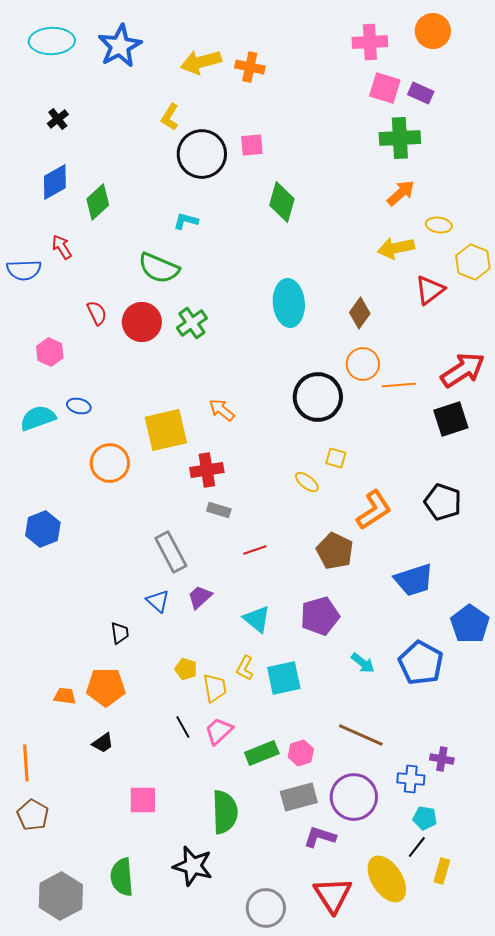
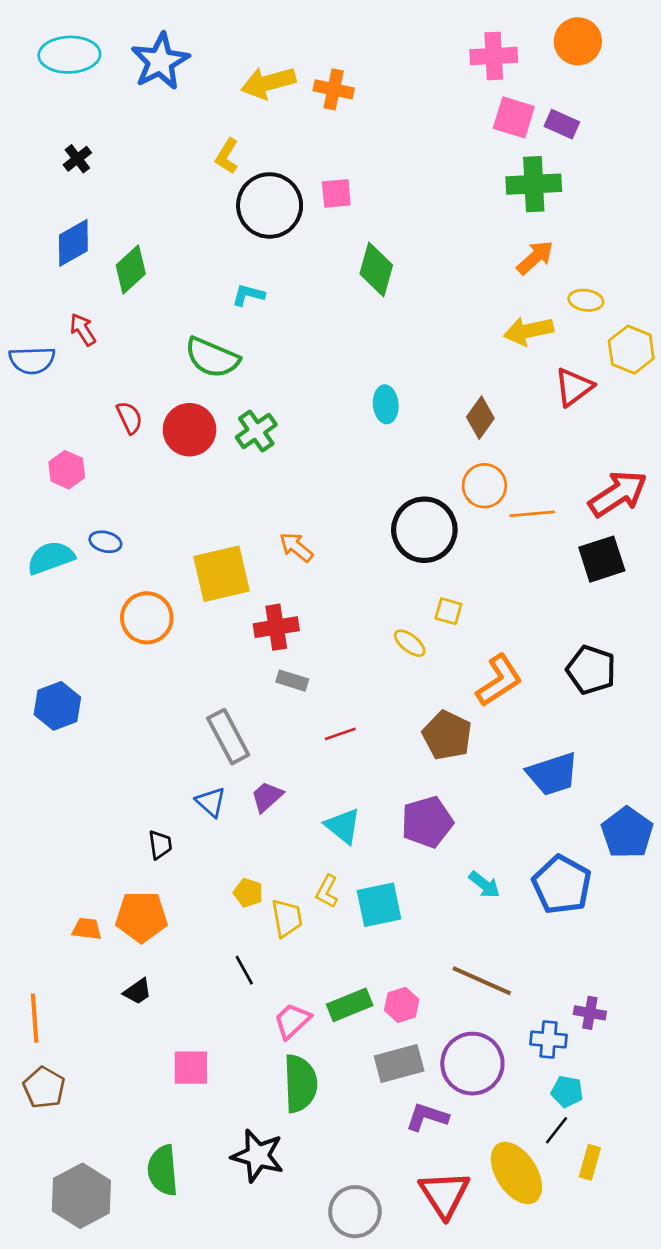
cyan ellipse: (289, 303) -> (386, 404), size x0.6
pink trapezoid: (219, 731) -> (292, 1021), moved

